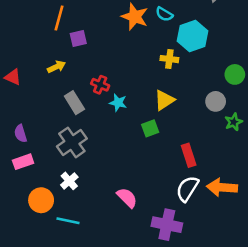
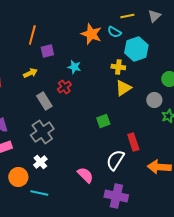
red cross: (100, 85) -> (64, 87), turned 32
yellow triangle: (164, 100) -> (123, 88), moved
cyan star: (118, 103) -> (74, 67), moved
white semicircle: (187, 189) -> (115, 160), moved

